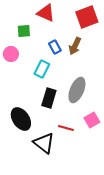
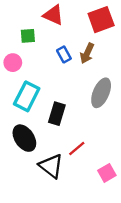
cyan rectangle: (42, 69) -> (27, 96), moved, size x1.4
gray ellipse: (77, 90) -> (101, 93), moved
pink square: (92, 120) -> (107, 173), moved
red line: (66, 128) -> (77, 149), turned -56

